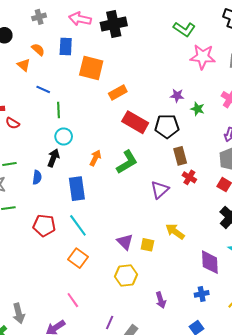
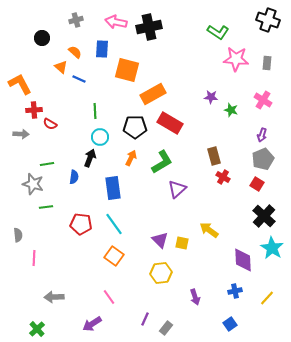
blue line: (43, 89) -> (79, 79), moved
orange rectangle: (118, 93) -> (153, 94), size x1.4
black pentagon: (167, 126) -> (135, 127), moved
purple triangle: (160, 190) -> (177, 189), moved
gray arrow: (19, 313) -> (54, 297), moved, turned 102

